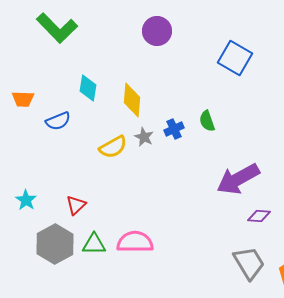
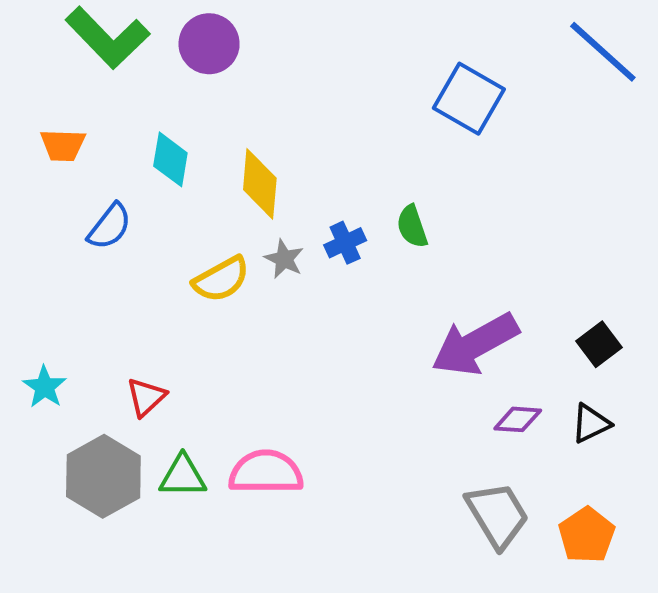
purple circle: (157, 31) -> (209, 44), moved
orange trapezoid: (23, 99) -> (63, 145), moved
blue semicircle: (58, 121) -> (110, 226), turned -30

